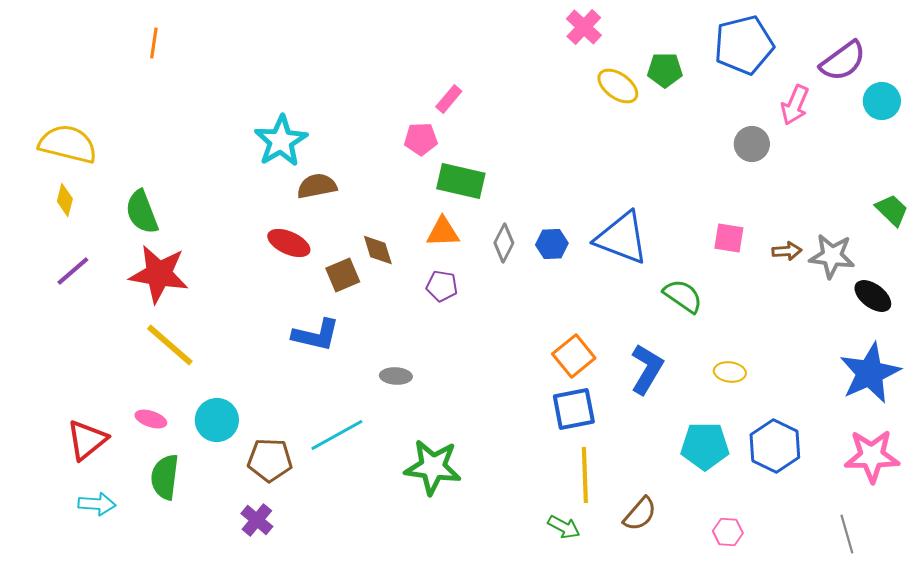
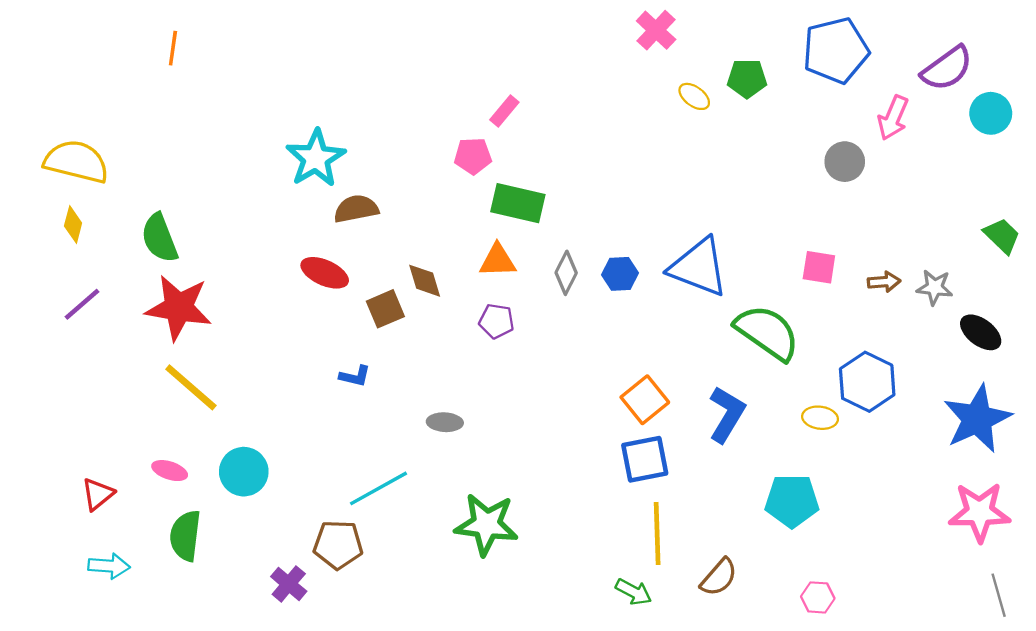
yellow ellipse: (618, 86) -> (694, 96), size x0.7
gray star: (832, 256) -> (935, 287), size x0.7
green semicircle: (683, 296) -> (767, 332), size x1.5
blue L-shape: (316, 335) -> (355, 376), size x0.6
red triangle: (87, 440) -> (98, 494), size x0.7
blue hexagon: (775, 446) -> (867, 382), moved
brown pentagon: (270, 460) -> (338, 545), moved
gray line: (847, 534) -> (999, 595), moved

